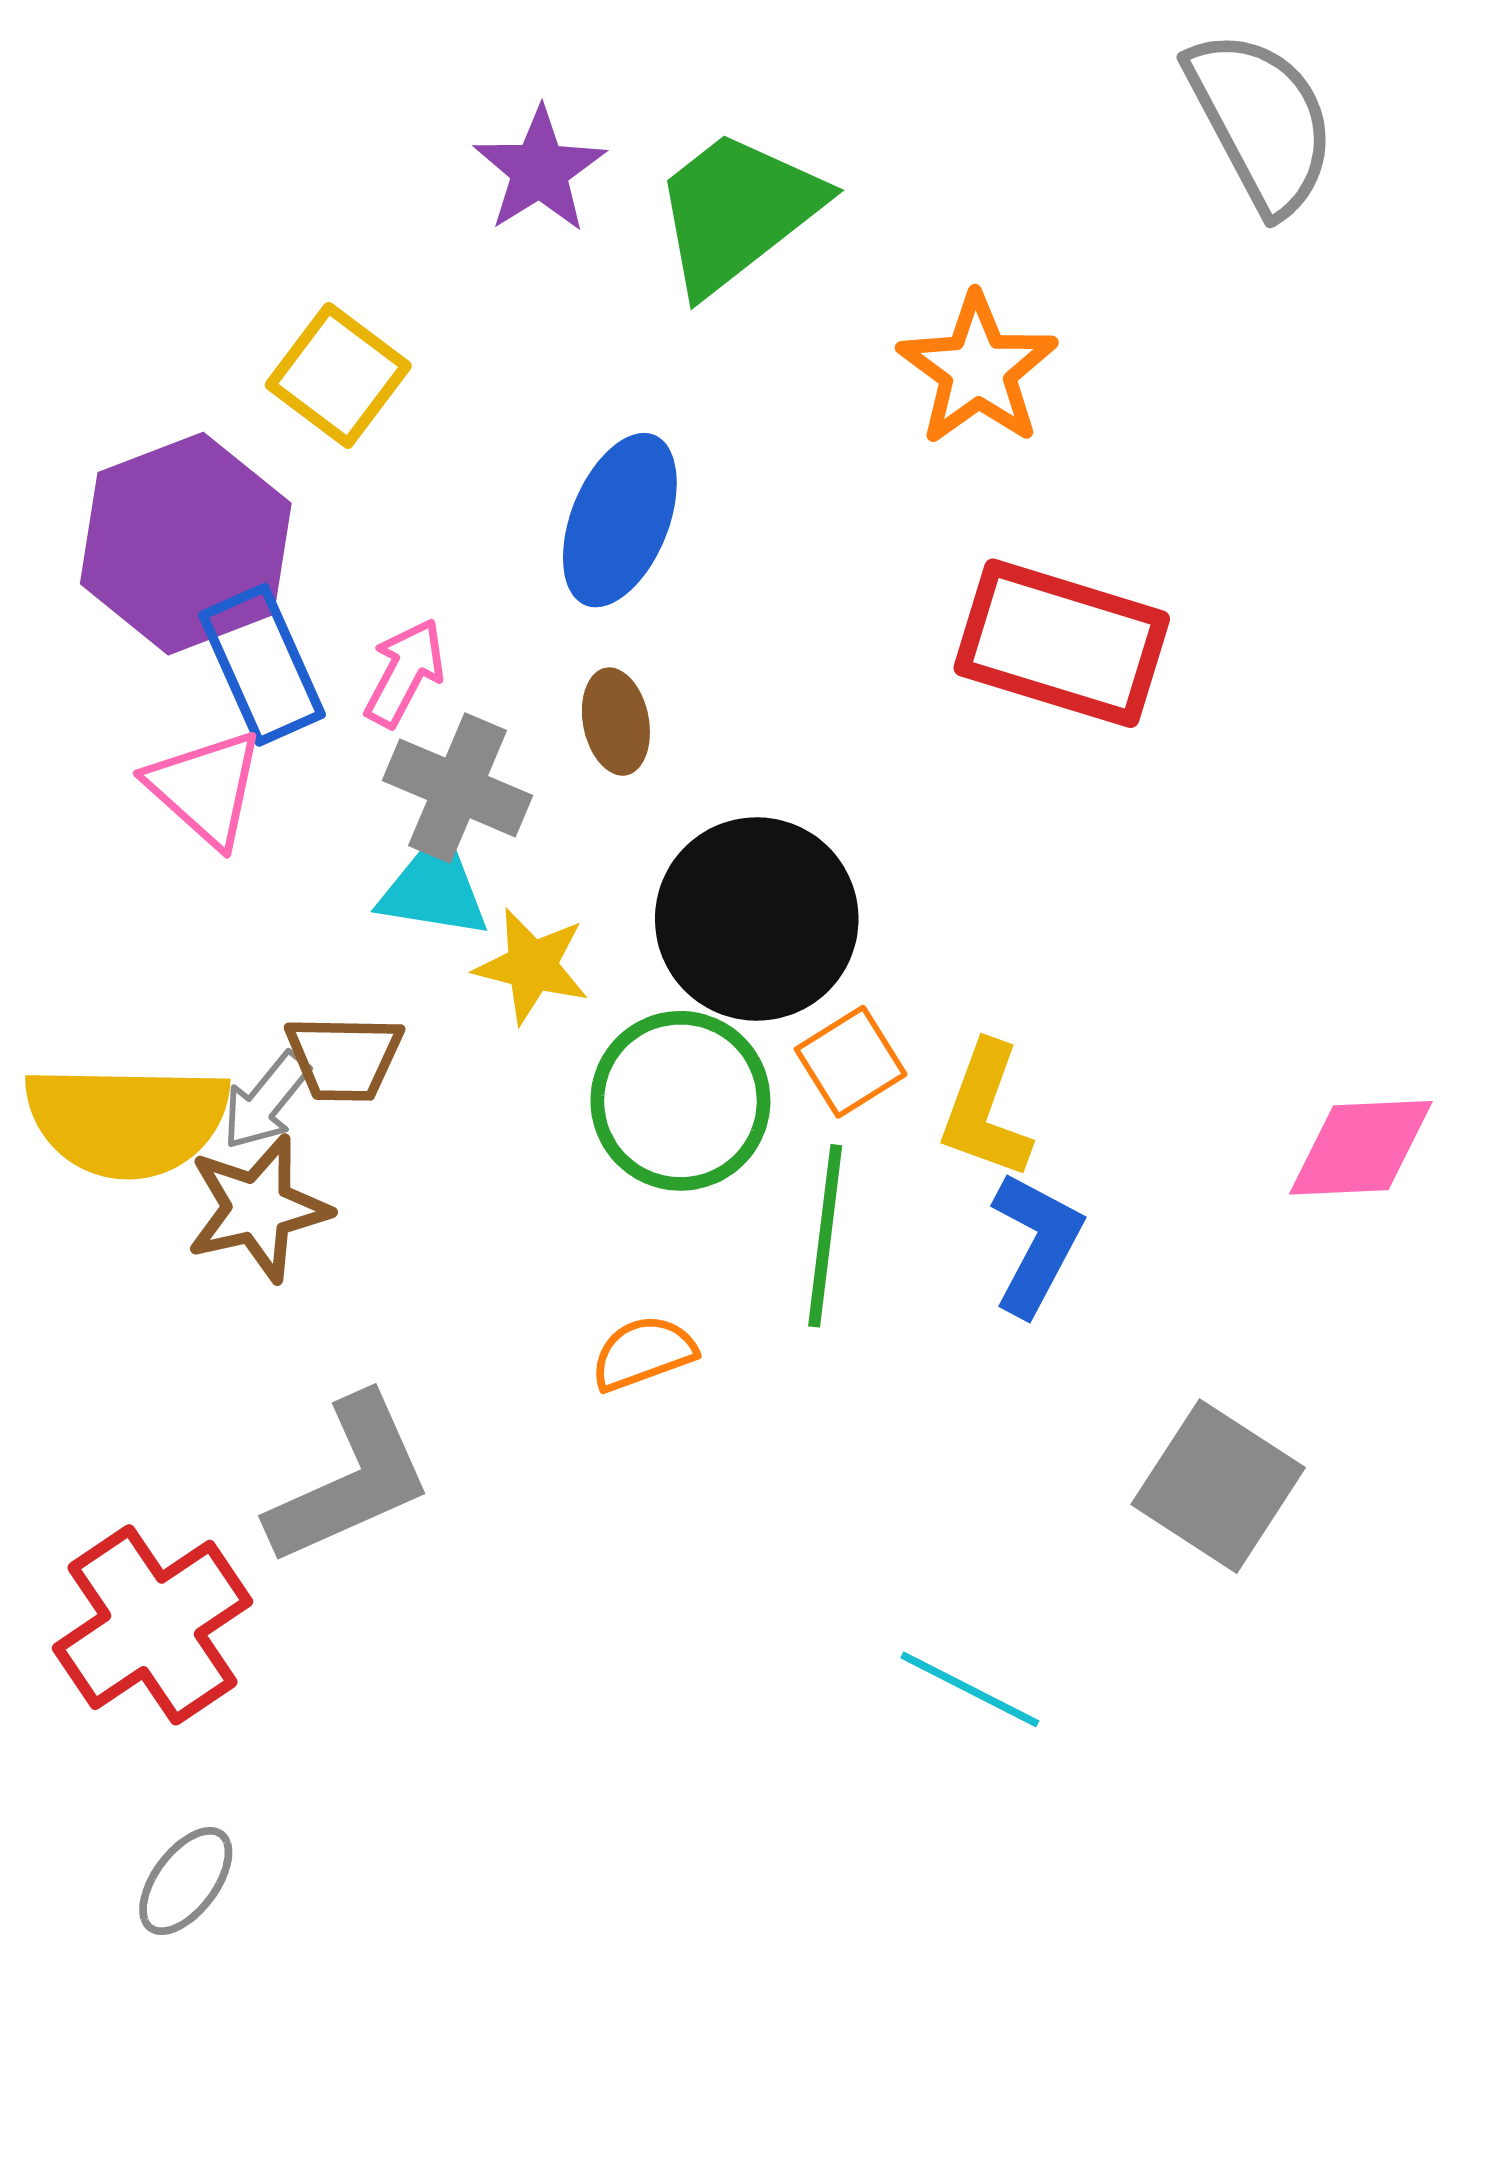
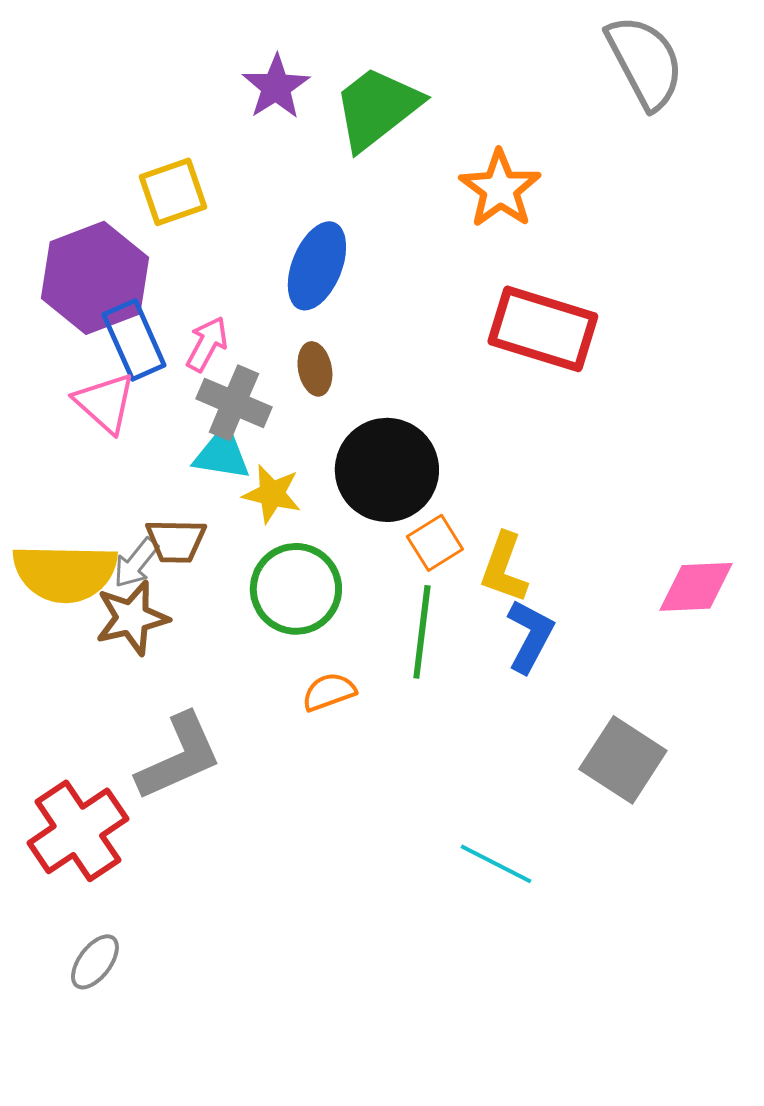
yellow square: (338, 375) -> (173, 192), turned 34
green circle: (680, 1101) -> (296, 589), moved

